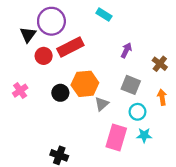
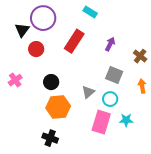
red rectangle: (70, 47) -> (74, 41), moved, turned -30
orange hexagon: (85, 84) -> (58, 107), moved
cyan circle: (137, 112) -> (110, 99), moved

